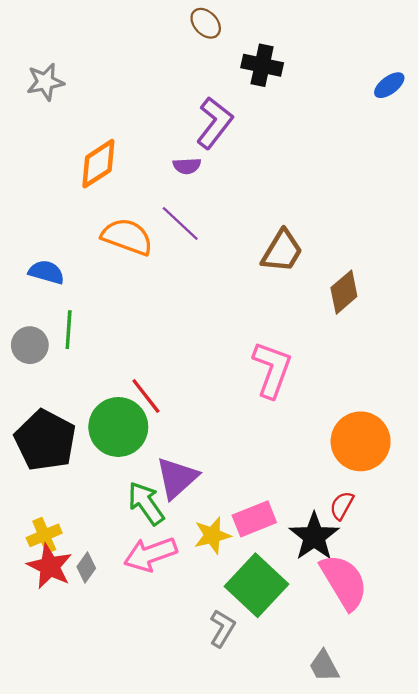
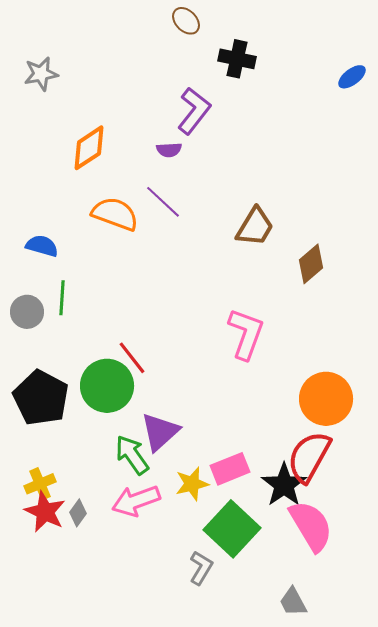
red semicircle: (342, 506) -> (309, 457), size x2.0

